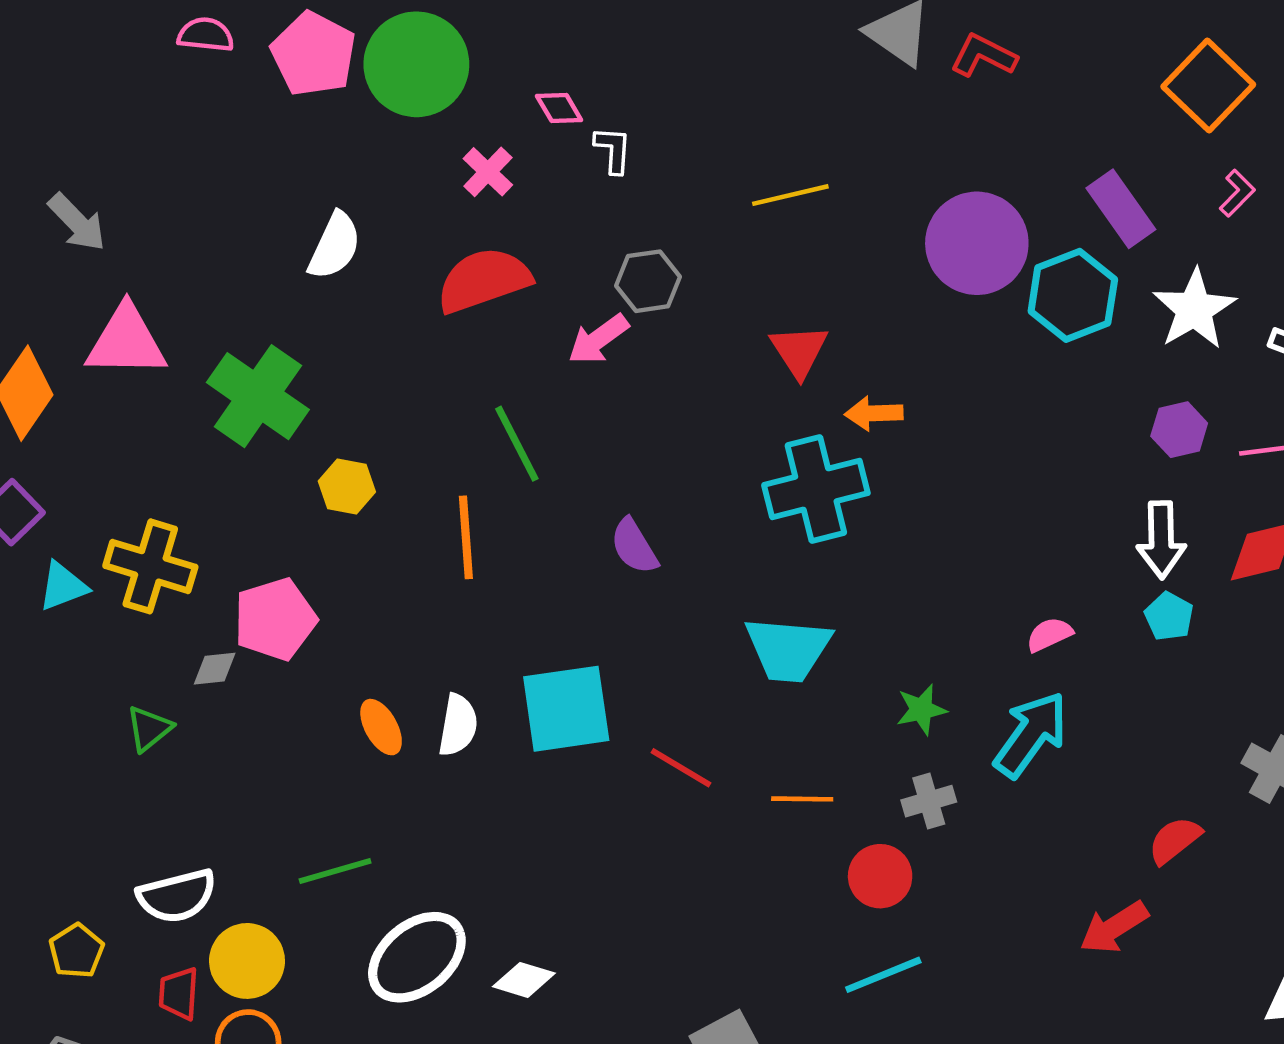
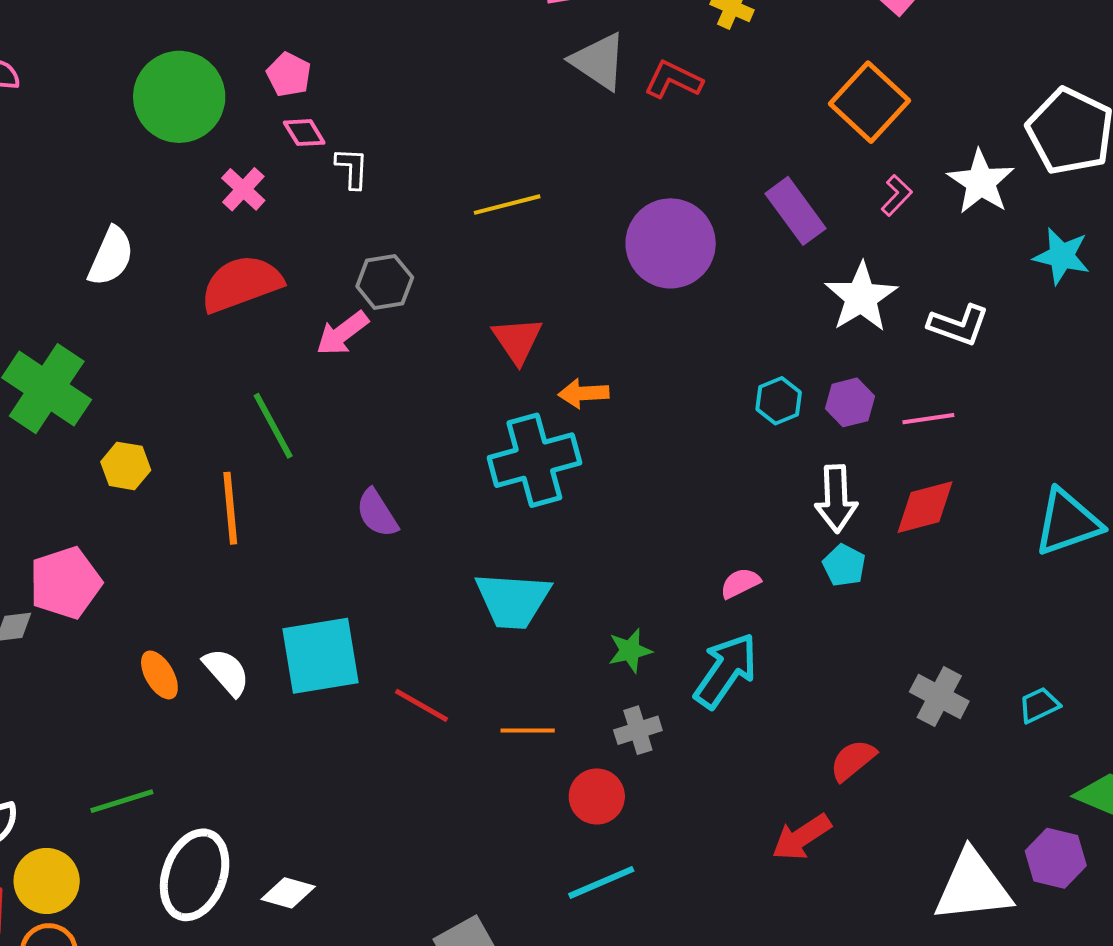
pink pentagon: (314, 54) -> (289, 75), moved, size x0.6
cyan hexagon: (1073, 295) -> (779, 401), moved, size x0.6
white semicircle: (458, 725) -> (226, 672), turned -50
white ellipse: (417, 957) -> (195, 875), turned -30

